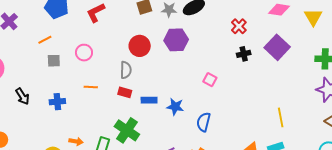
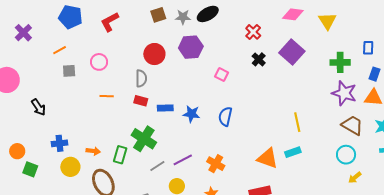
black cross: (244, 54) -> (259, 59), turned -32
pink square: (210, 80) -> (222, 75), moved
blue cross: (57, 102) -> (60, 143), moved
blue semicircle: (204, 122) -> (225, 116), moved

